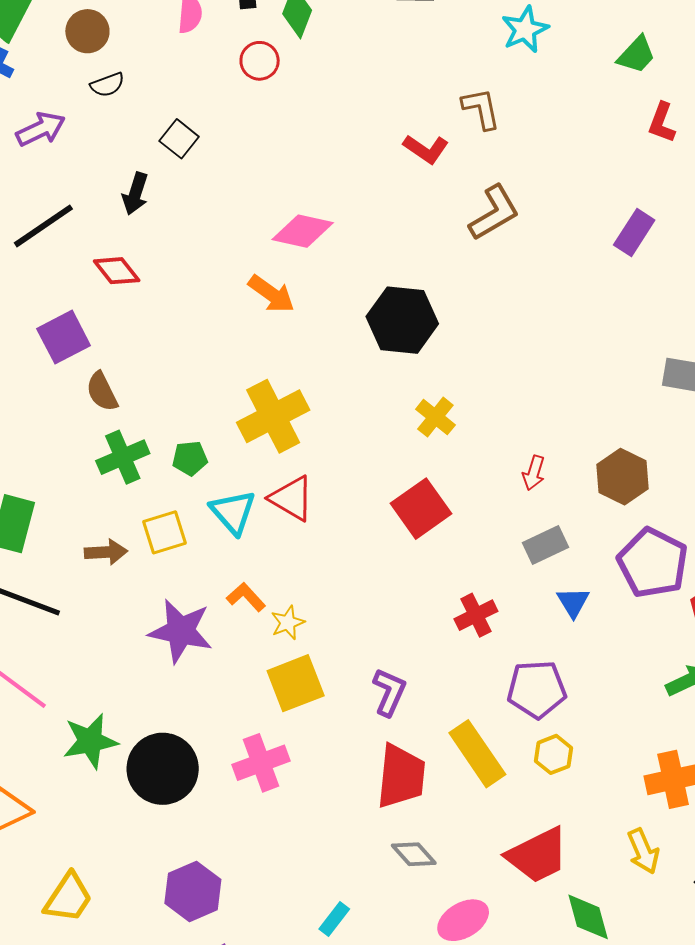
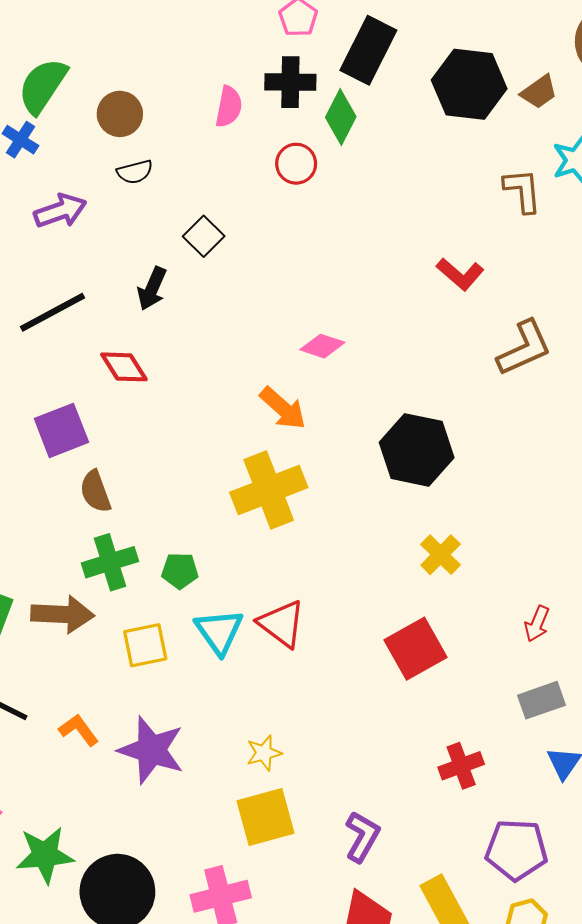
brown L-shape: (481, 109) -> (523, 191), moved
pink diamond: (303, 231) -> (322, 346), size x0.7
yellow cross: (273, 416) -> (269, 490), moved
brown arrow: (106, 552) -> (63, 614), moved, size x1.4
orange L-shape: (246, 597) -> (79, 730), moved

